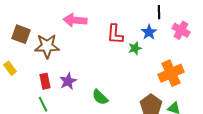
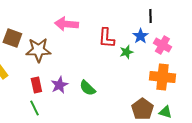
pink cross: (181, 30) -> (162, 45), moved
orange cross: (171, 73) -> (162, 77), turned 30
green semicircle: (100, 97) -> (87, 88), moved

